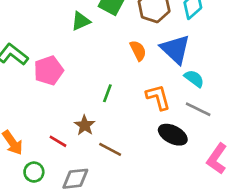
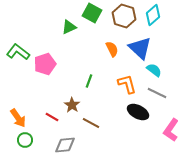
green circle: (34, 172) -> (25, 140), moved

